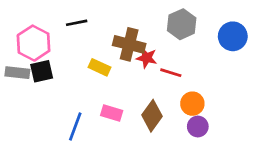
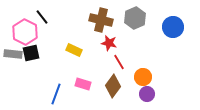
black line: (77, 23) -> (42, 17), moved, turned 63
brown cross: (129, 44) -> (101, 20), moved
red line: (171, 73) -> (119, 62), moved, turned 42

